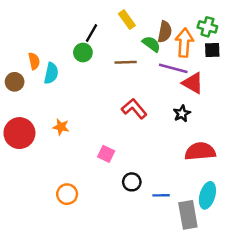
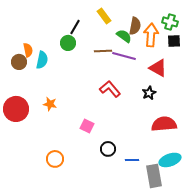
purple line: (173, 68) -> (124, 56), moved
brown circle: (15, 82) -> (19, 62), moved
cyan ellipse: (207, 195) -> (170, 160), turned 55

